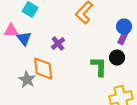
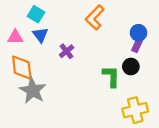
blue triangle: (24, 39) -> (40, 35), moved
orange diamond: (43, 69) -> (22, 68), moved
gray star: (27, 80) -> (33, 91), size x1.4

